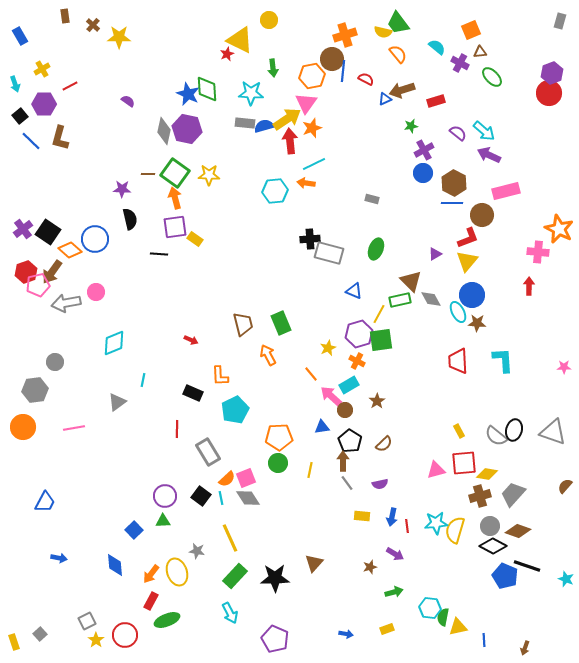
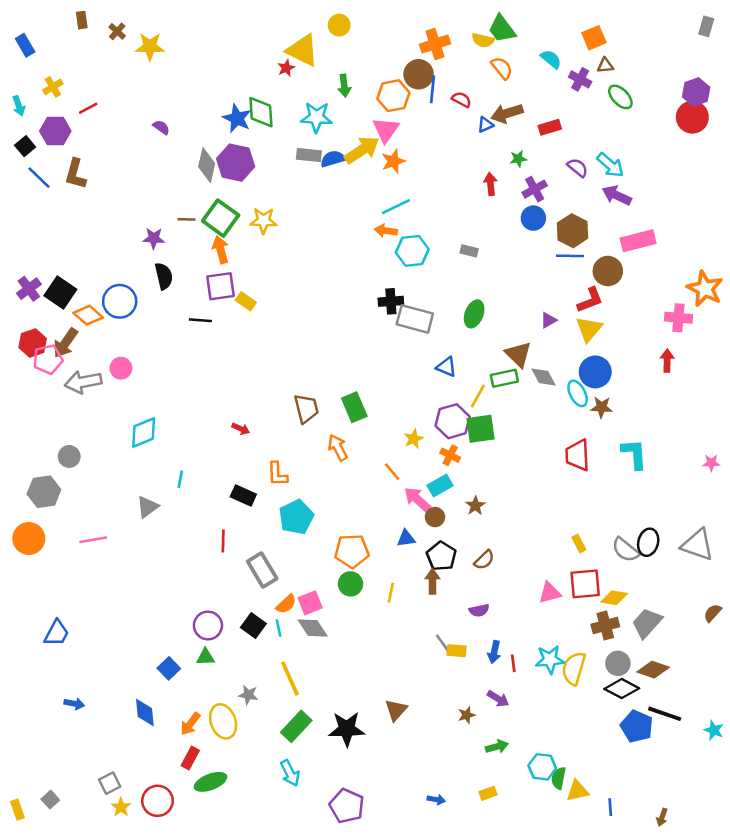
red arrow: (290, 141) -> (491, 184), moved, size x0.7
cyan hexagon: (275, 191) -> (412, 251), moved
gray line: (347, 483) -> (443, 643), moved

